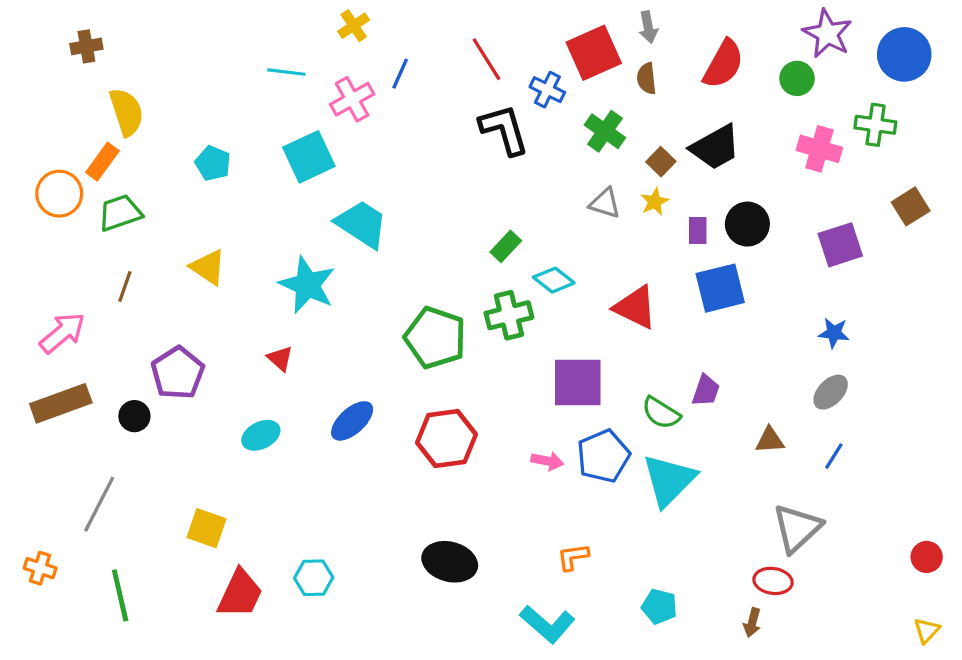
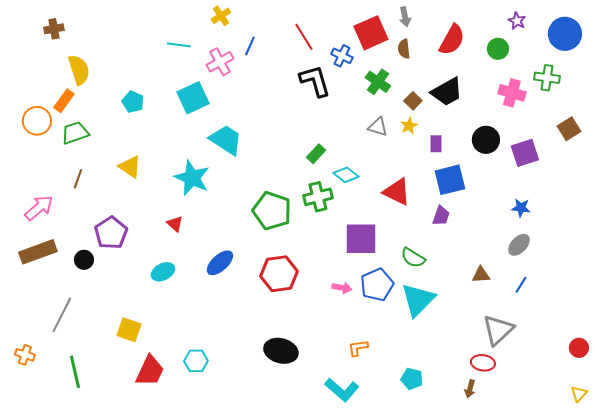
purple star: (827, 34) -> (517, 21), size x0.6
black circle: (747, 224) -> (486, 140), moved
purple trapezoid: (706, 390) -> (441, 216), moved

